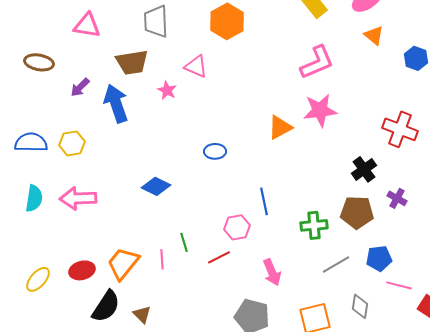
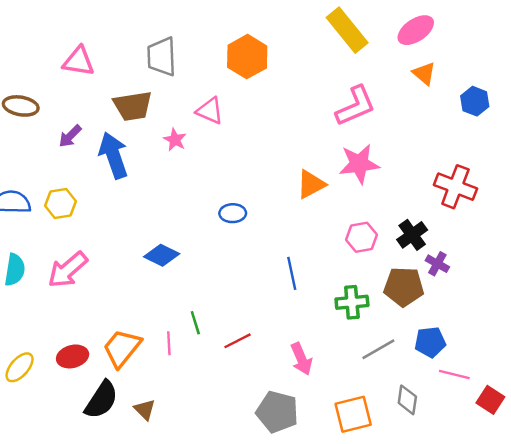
pink arrow: (78, 198) -> (68, 270), turned -39
purple cross: (397, 198) -> (437, 264), moved
pink hexagon: (237, 227) -> (362, 237), moved

